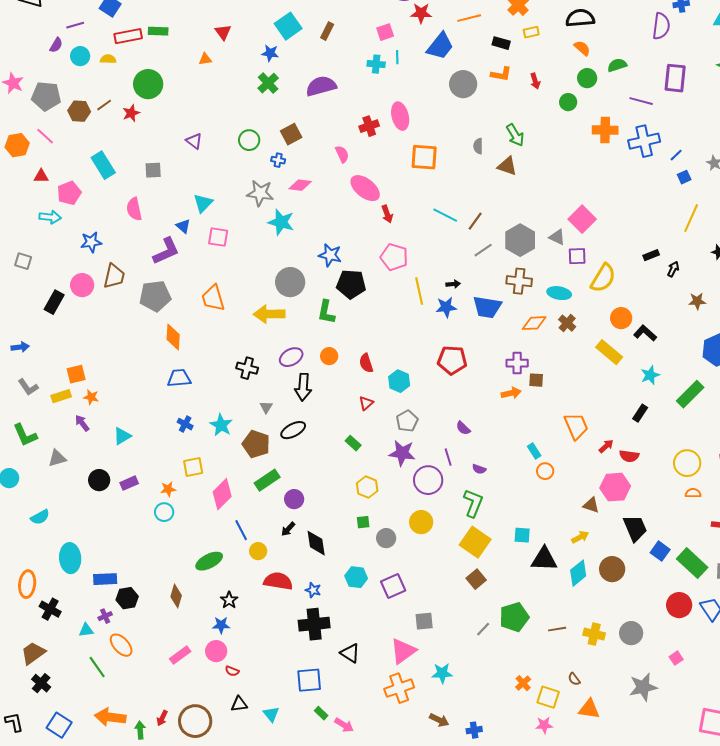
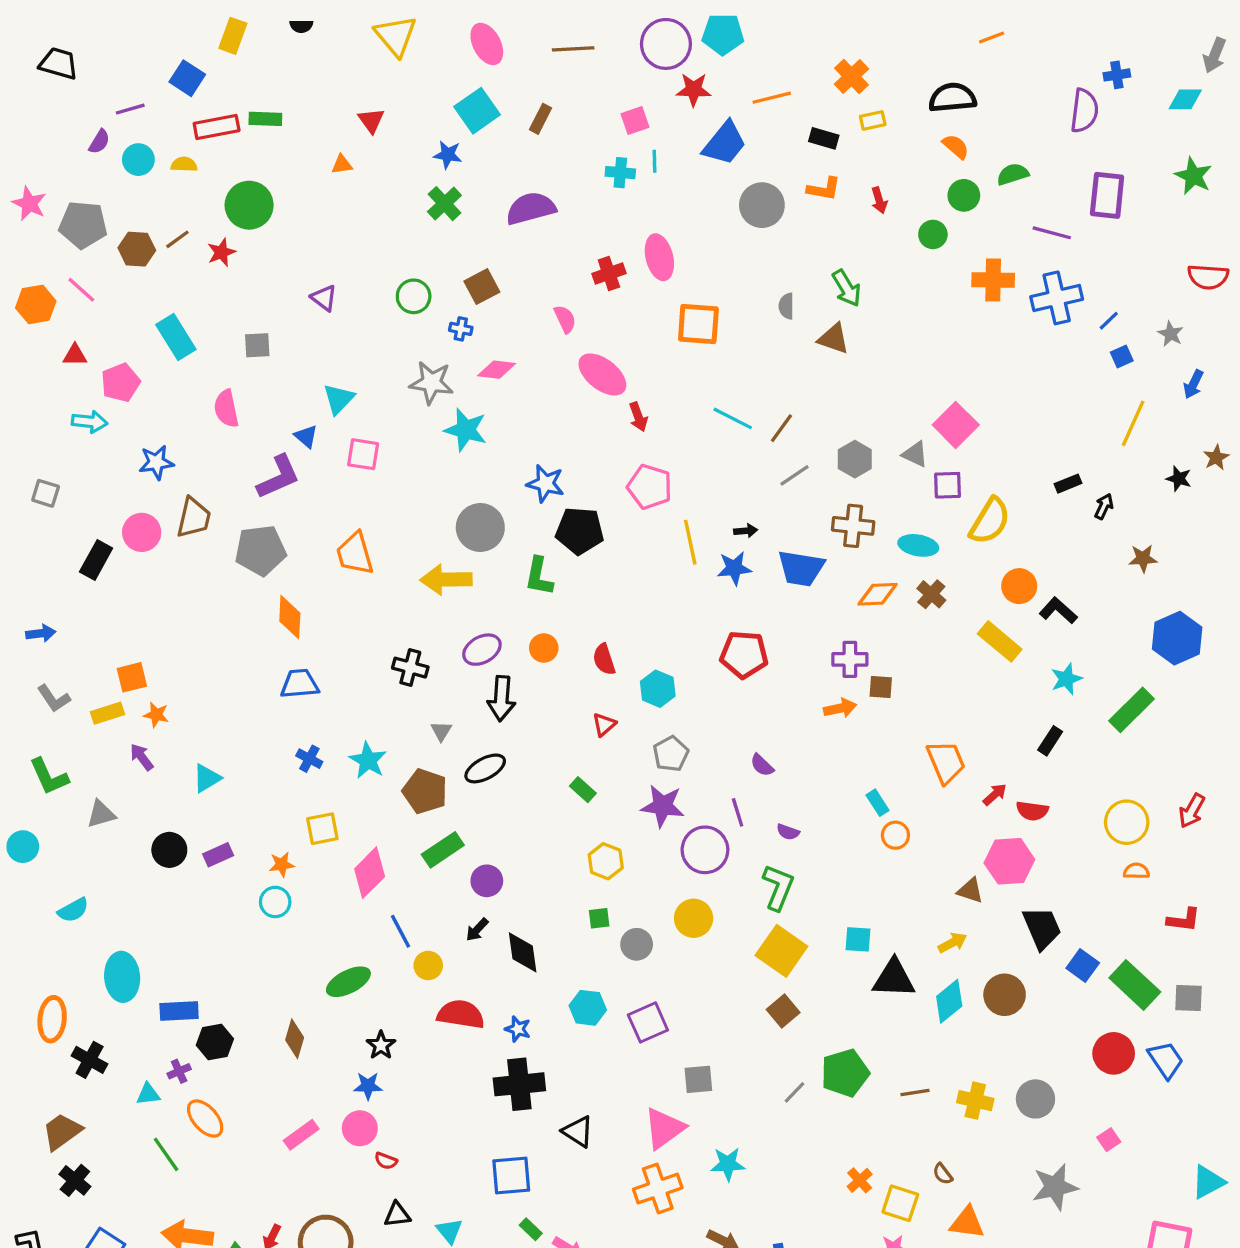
gray hexagon: (520, 240) -> (855, 459), size x0.7

